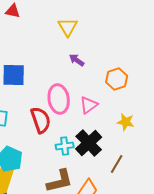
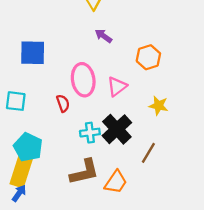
red semicircle: (41, 120) -> (63, 103), size x0.6

